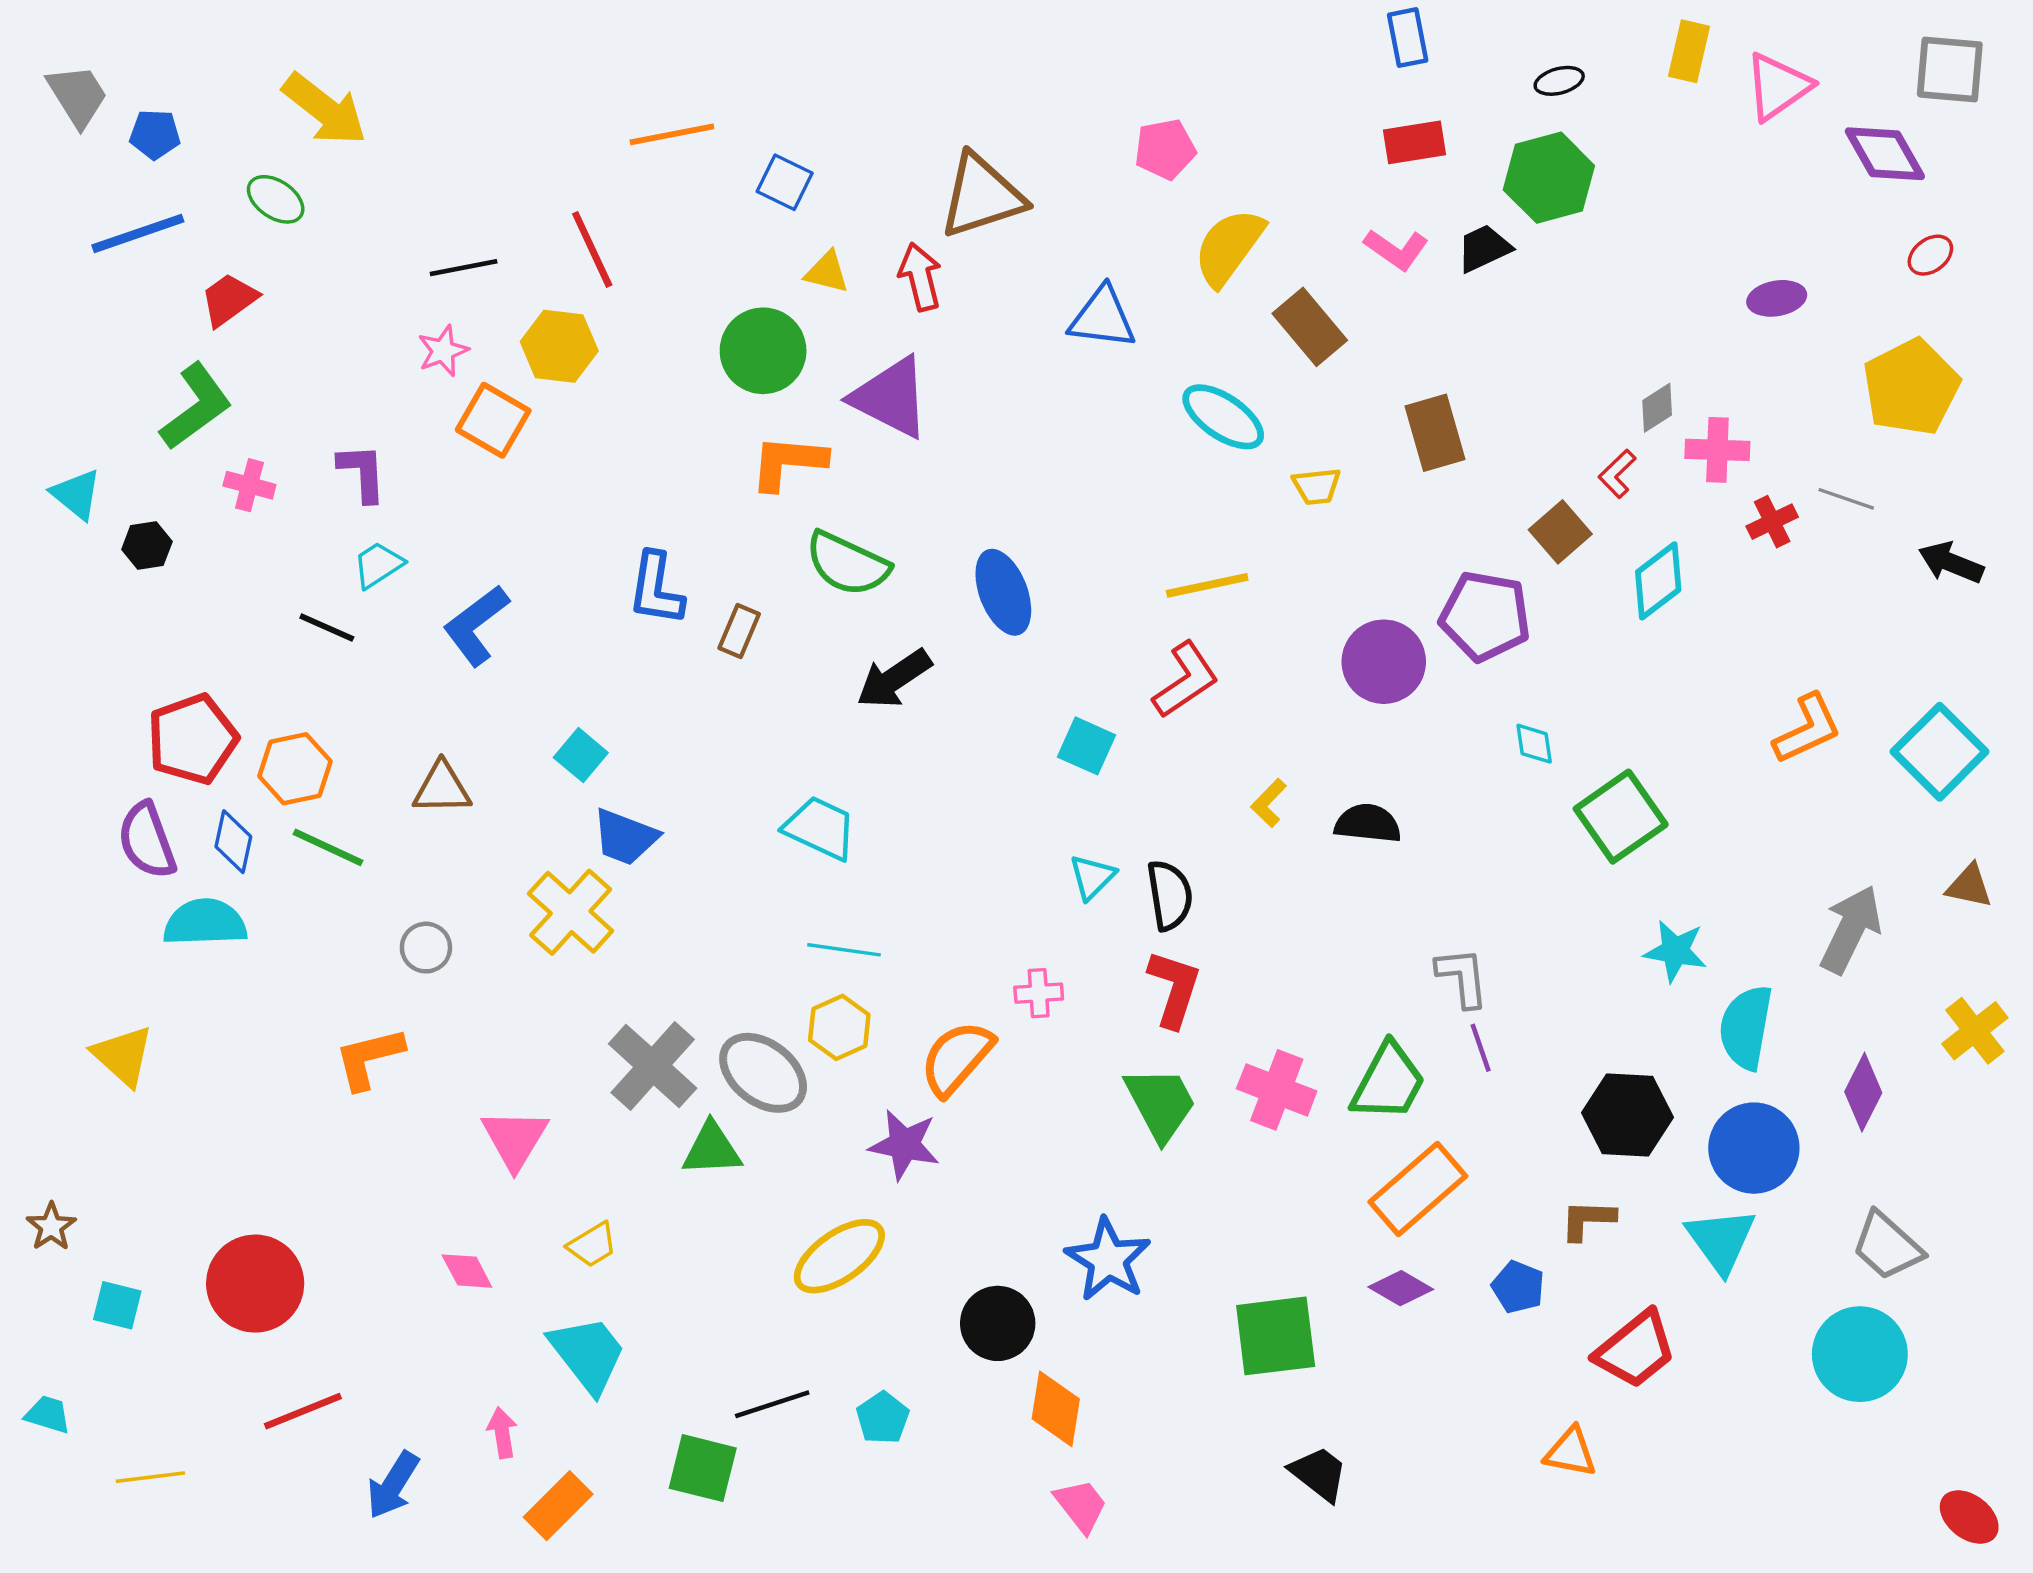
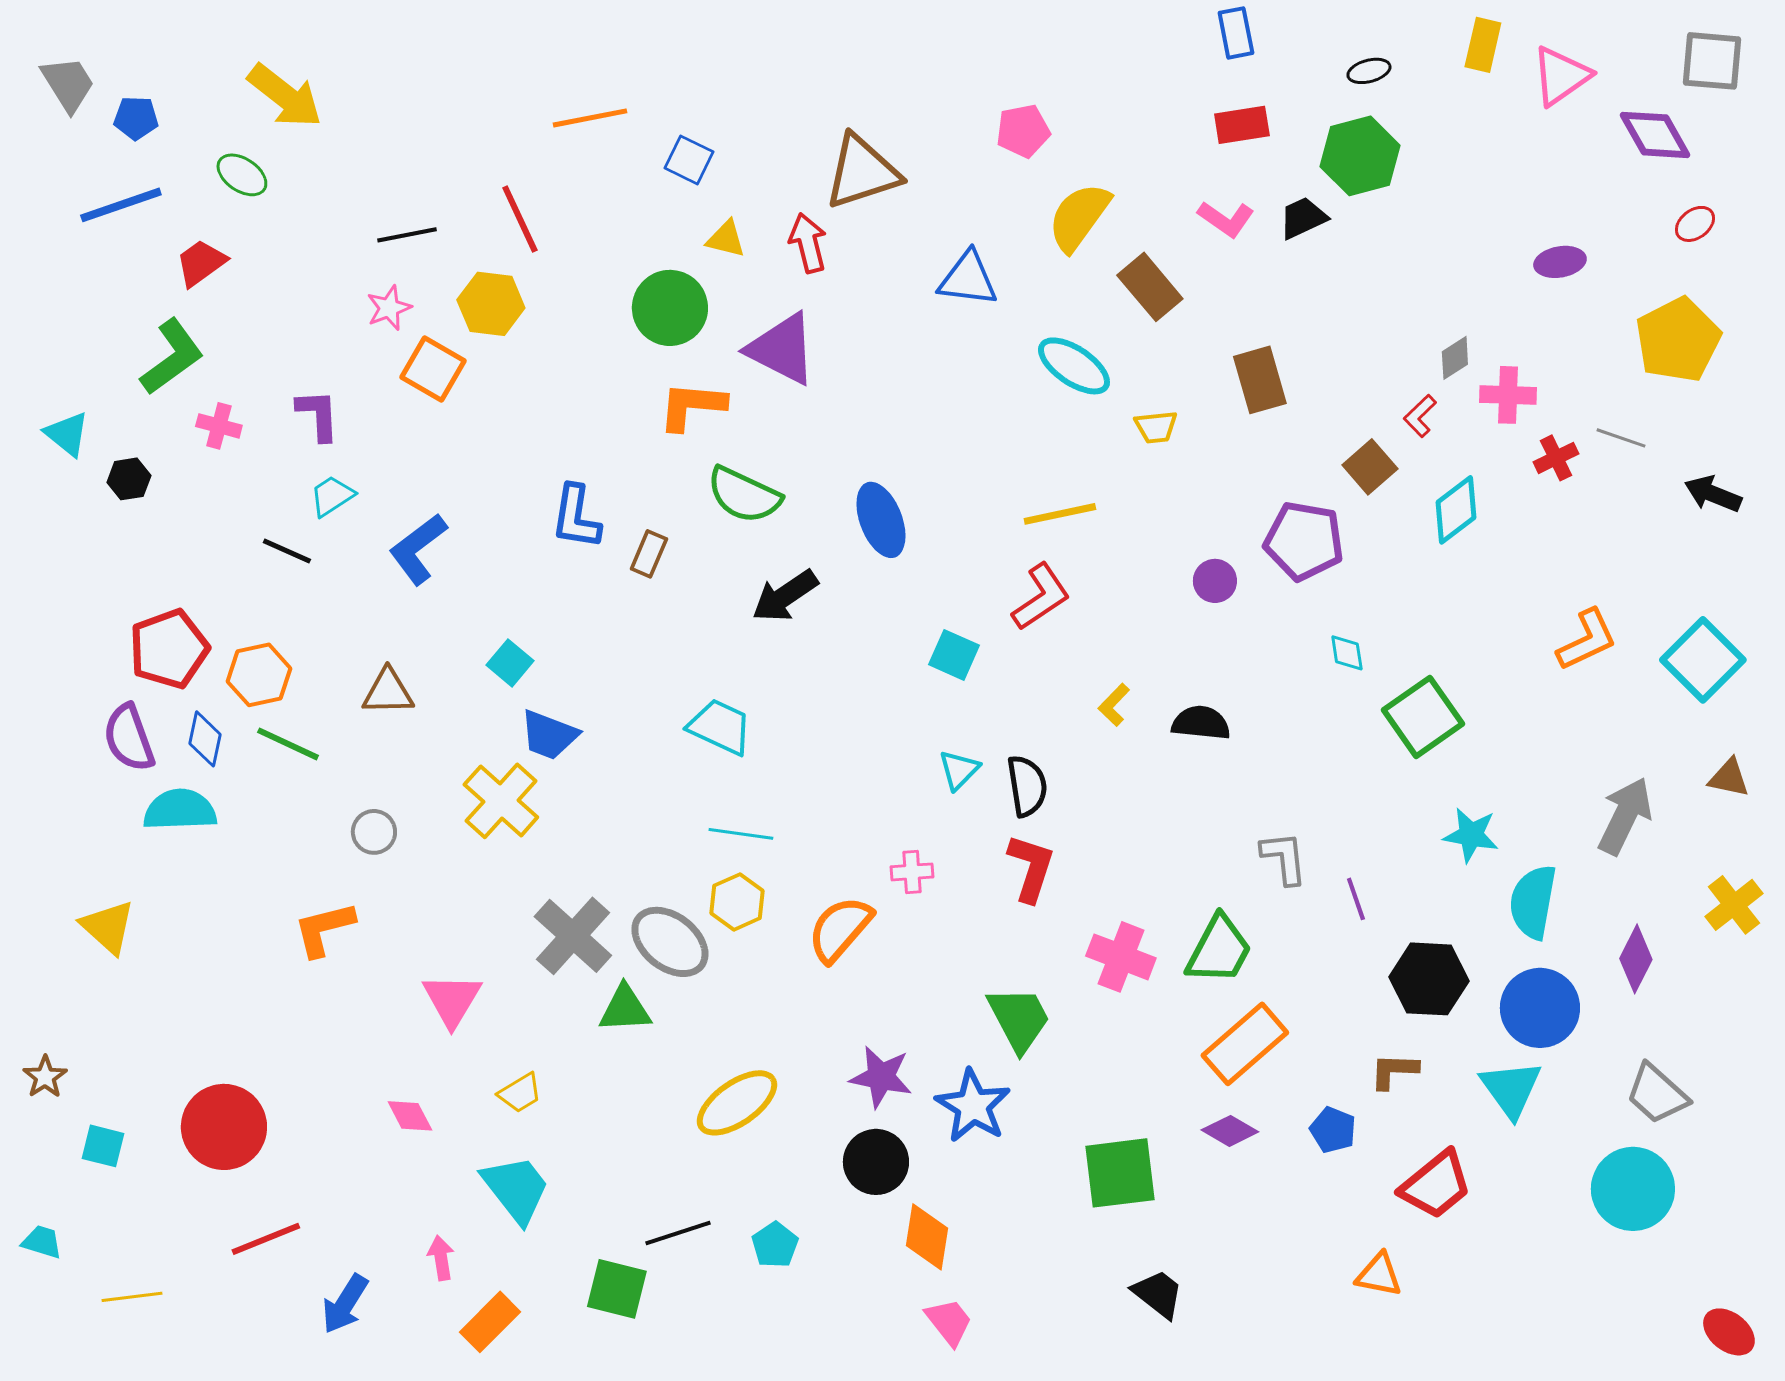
purple circle: (1384, 662) -> (1215, 581), size x0.6
purple line: (1481, 1048) -> (1356, 899), moved
green trapezoid: (1161, 1104) -> (1019, 1019), moved
purple star: (904, 1145) -> (881, 1077), moved

